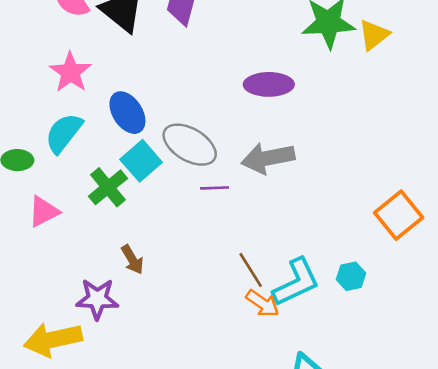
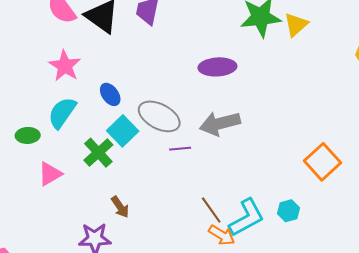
blue ellipse: (127, 113) -> (110, 94), size x0.7

